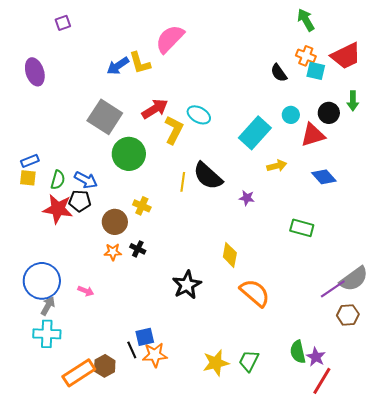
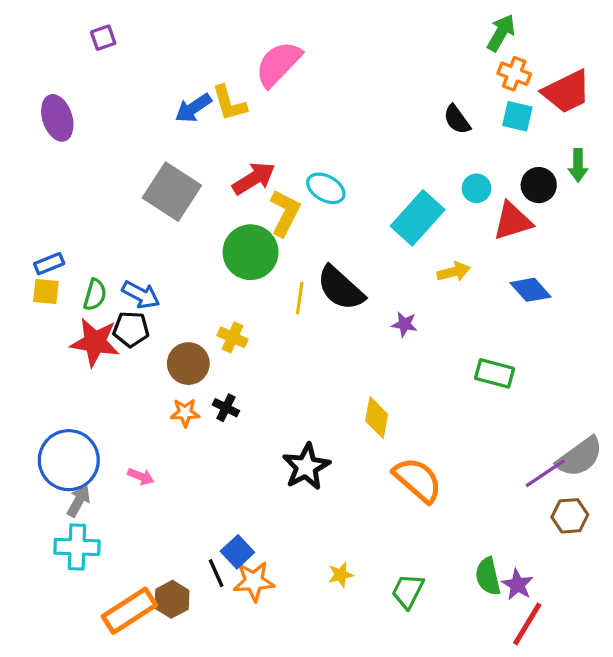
green arrow: (306, 20) -> (501, 33), turned 60
orange cross: (306, 56) -> (514, 74), moved
green circle: (129, 154) -> (251, 252), moved
blue square: (145, 337) -> (237, 552), turned -30
yellow star: (216, 363) -> (341, 575), moved, size x0.6

